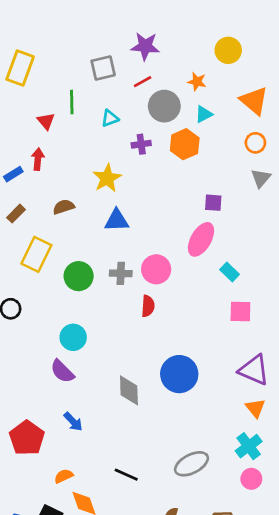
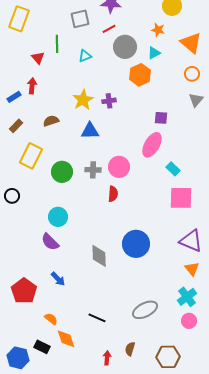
orange star: (197, 82) -> (158, 30), moved
purple cross: (141, 144) -> (109, 101), moved
pink square: (240, 311) -> (181, 198), size x1.4
orange semicircle: (64, 476) -> (51, 319), turned 64

